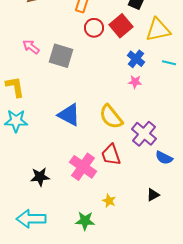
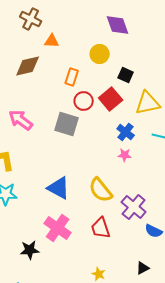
pink arrow: (31, 47) -> (21, 120), size x1.4
gray square: (61, 56) -> (67, 124), moved
pink cross: (83, 167) -> (58, 228), moved

